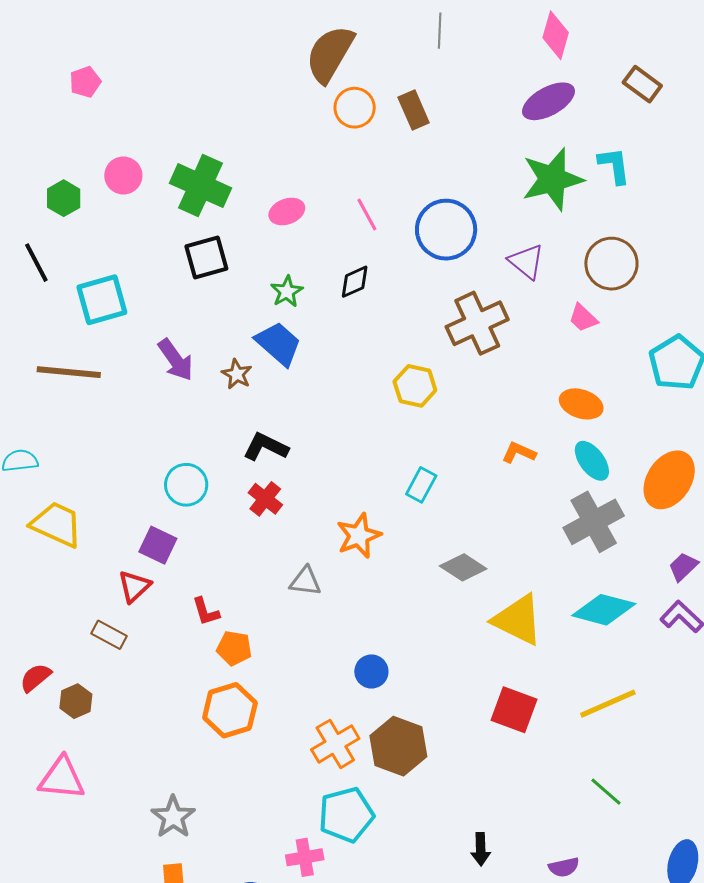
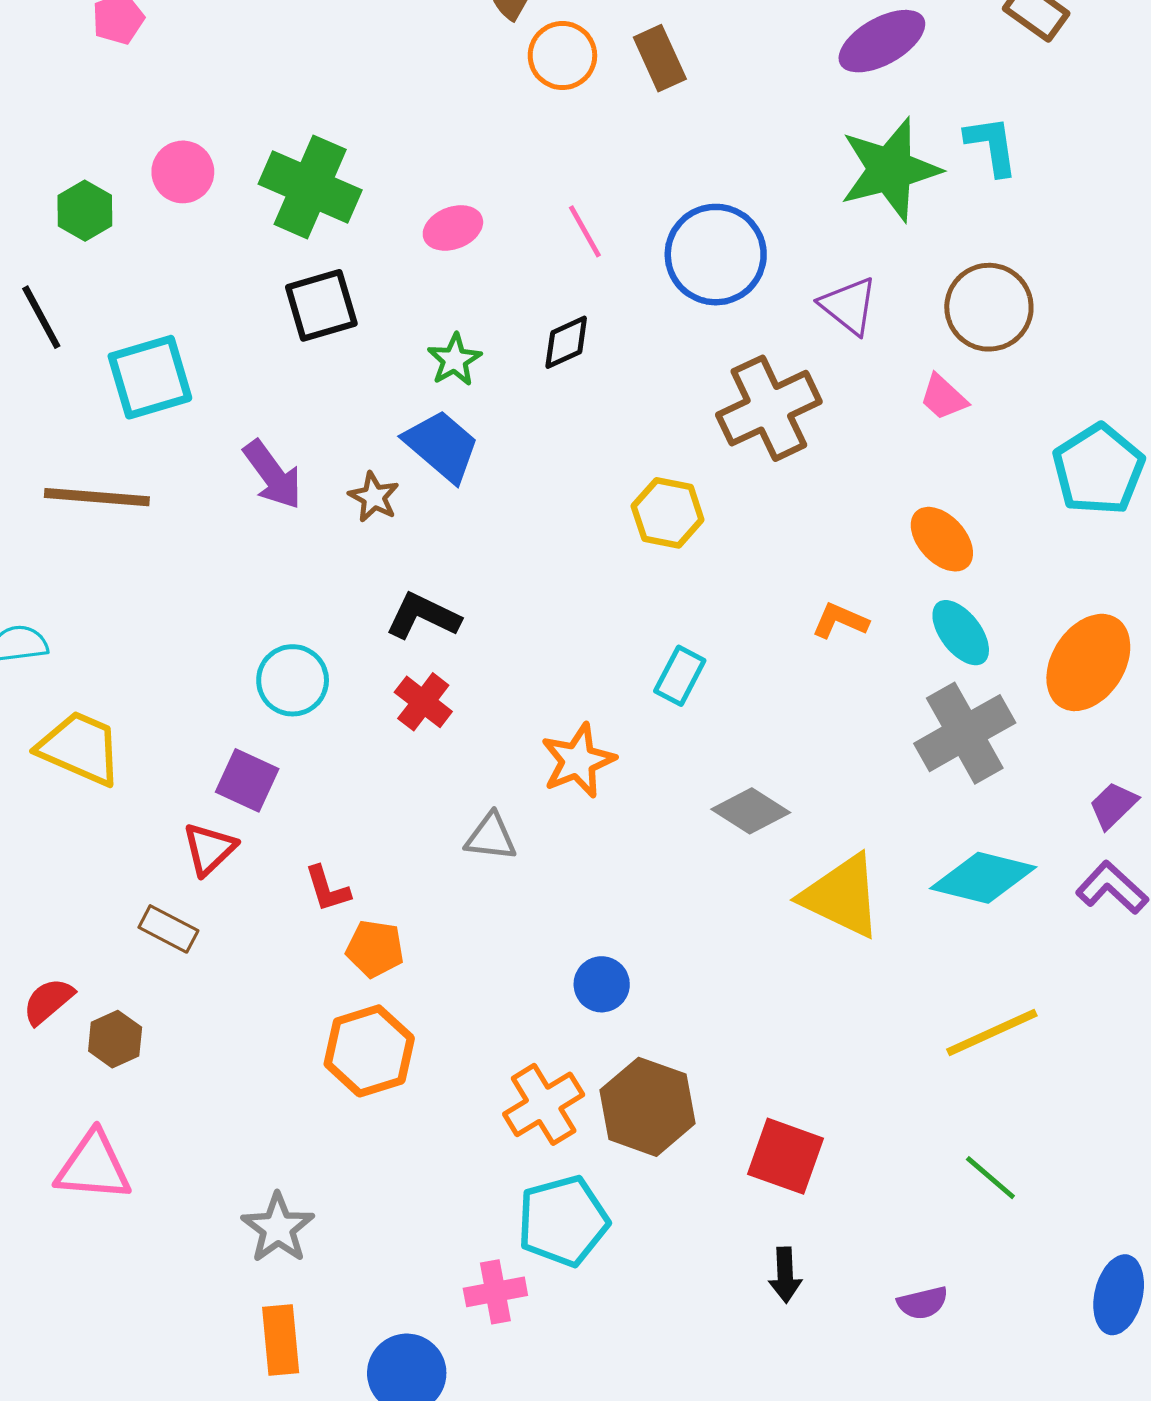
orange ellipse: (581, 404) -> (942, 539), turned 30
red square: (514, 710) -> (786, 1156), moved

